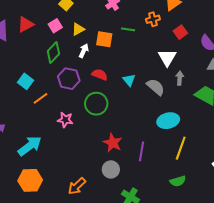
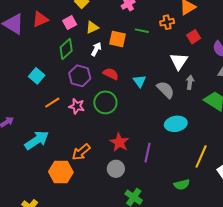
orange line: (40, 98) -> (52, 103), moved
pink star: (65, 120) -> (77, 106), moved
yellow line: (181, 148) -> (201, 157), moved
orange hexagon: (30, 180) -> (61, 172), moved
orange arrow: (77, 186) -> (81, 152), moved

